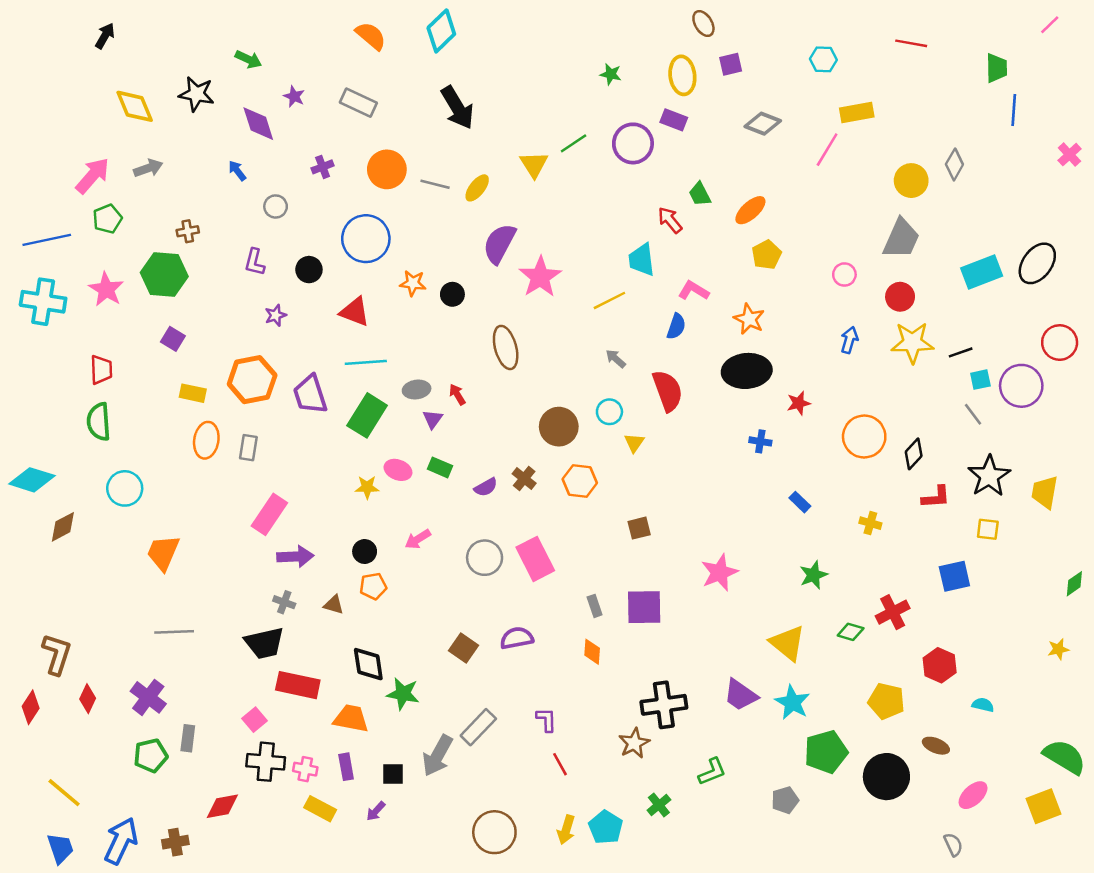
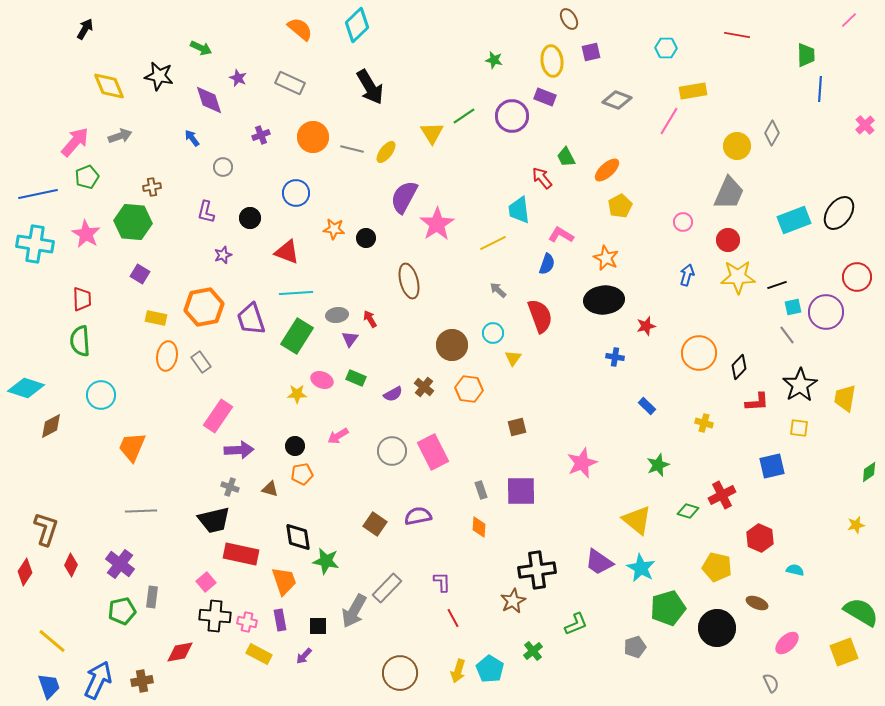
blue circle: (366, 239) -> (296, 193), size x0.7
gray rectangle: (248, 448) -> (201, 362), turned -45
orange trapezoid: (351, 718) -> (284, 581), turned 60

